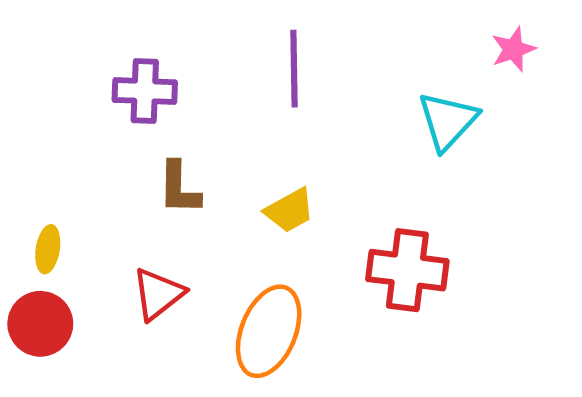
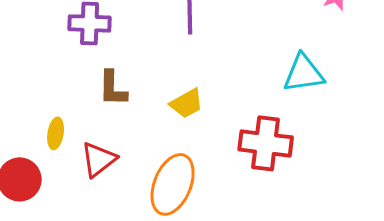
cyan triangle: (448, 121) -> (304, 73), moved, turned 39
yellow ellipse: (48, 249) -> (56, 133), moved

